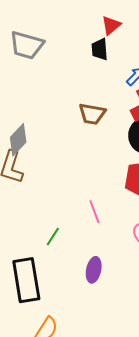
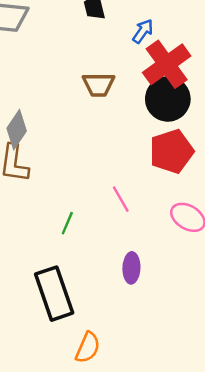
green line: (53, 237) -> (67, 223), moved

